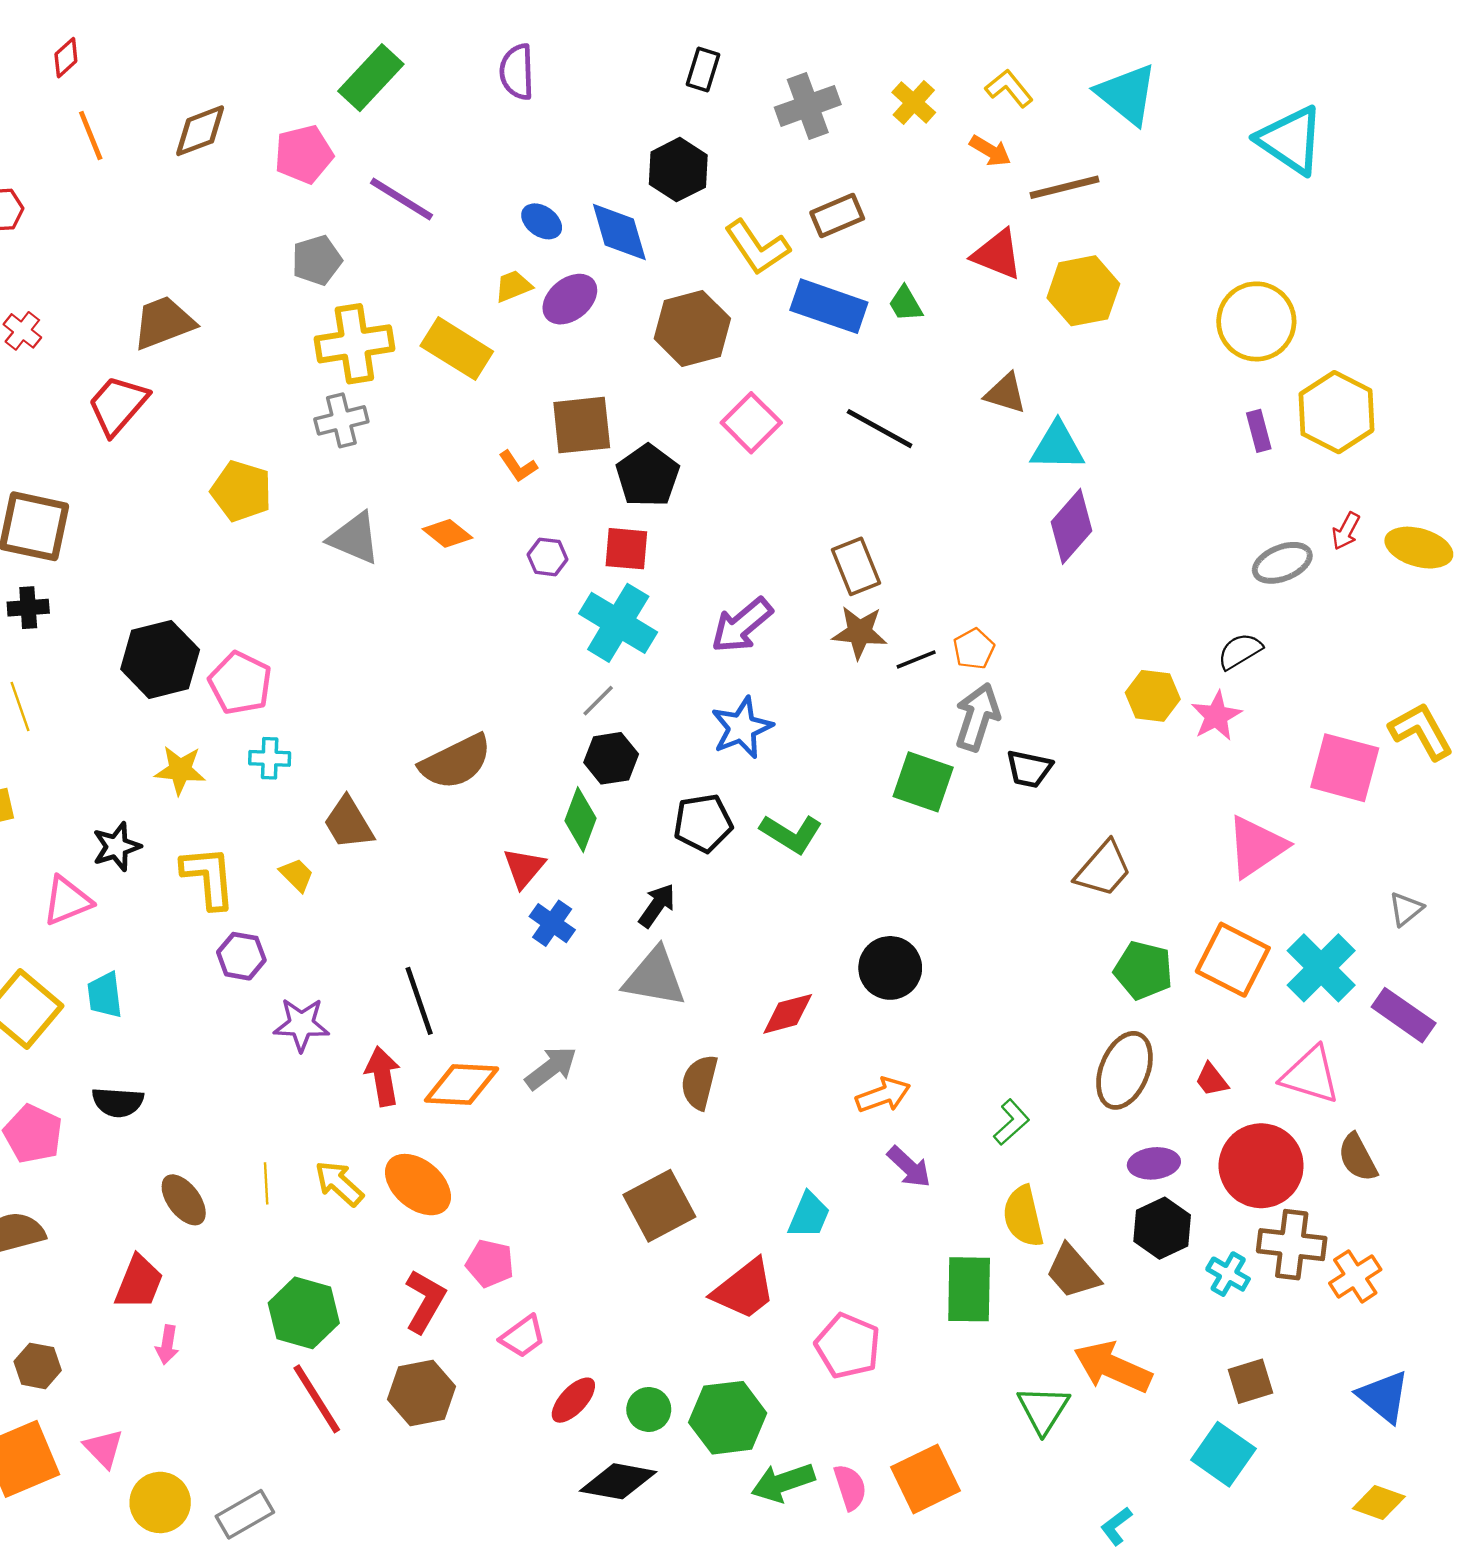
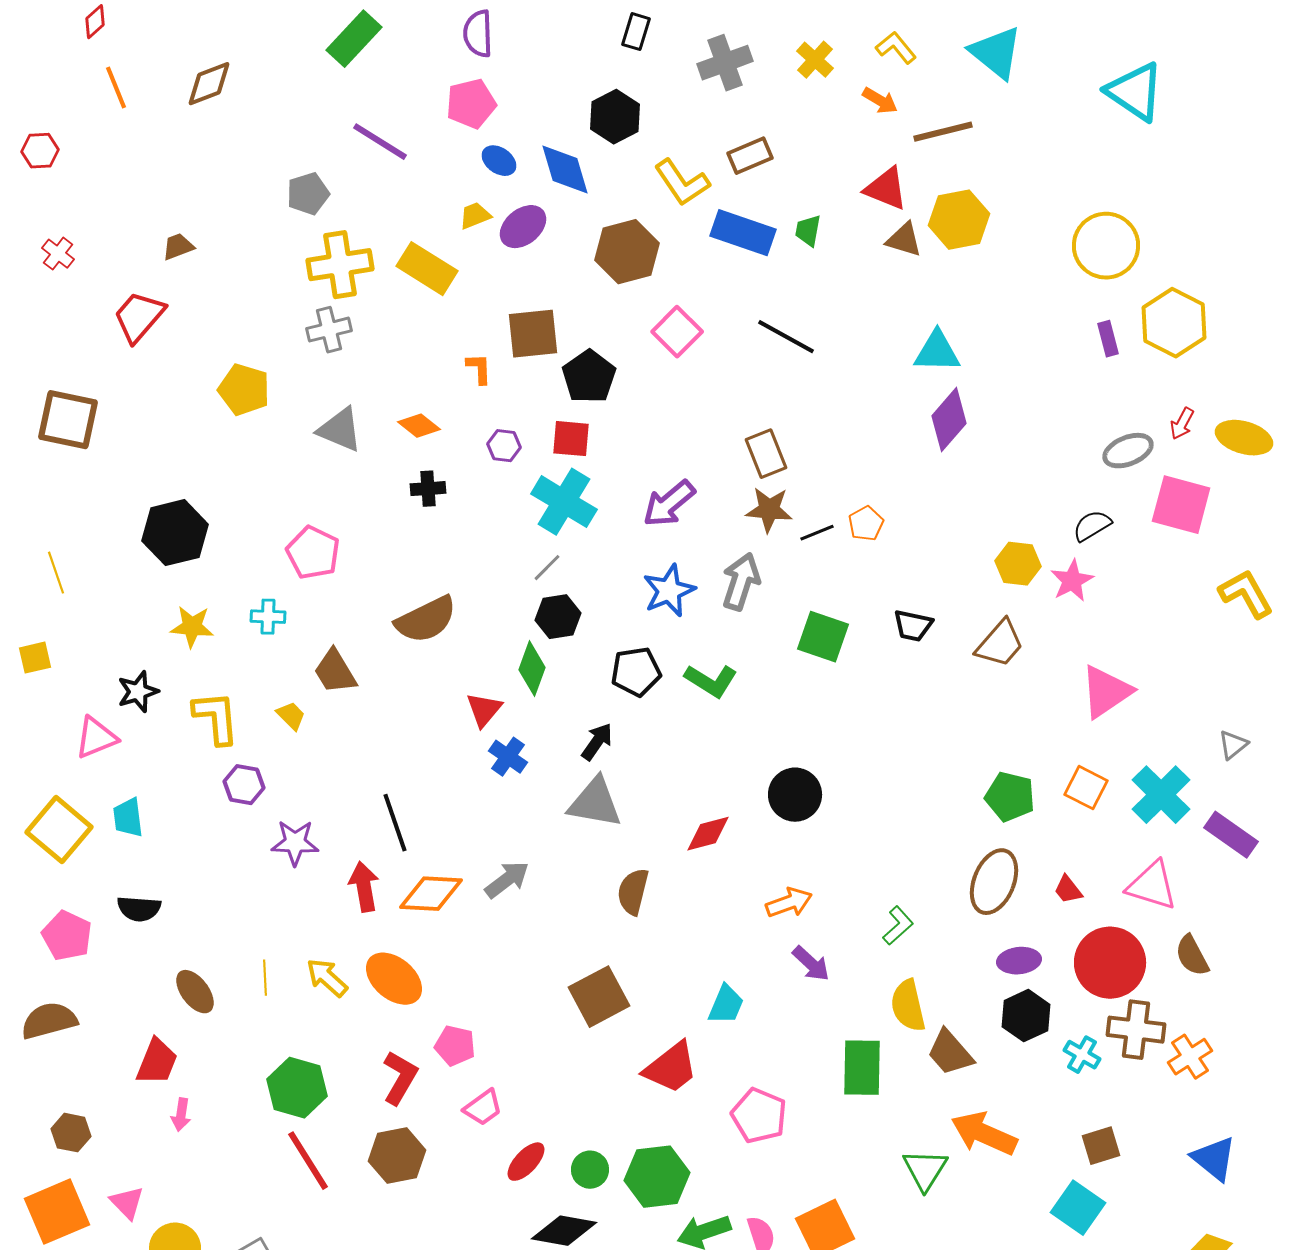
pink pentagon: (304, 154) -> (471, 104), moved
green trapezoid: (905, 304) -> (808, 231), turned 40
brown trapezoid: (164, 323) -> (178, 247), size x0.6
brown triangle: (1006, 393) -> (904, 240), moved
orange L-shape: (518, 466) -> (479, 369), turned -148
black cross: (28, 608) -> (428, 489), moved
pink pentagon: (240, 683) -> (313, 553), moved
gray arrow: (977, 717) -> (741, 582), moved
pink square: (1345, 768) -> (1181, 505), moved
brown trapezoid: (1103, 869) -> (1000, 644), moved
orange square: (1233, 960) -> (1086, 788), size x0.7

